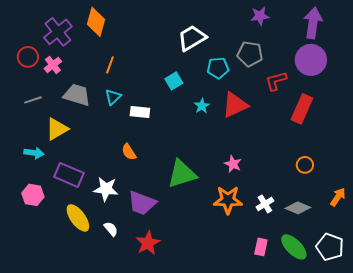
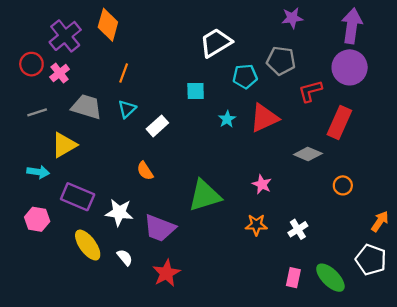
cyan square: (174, 81) -> (196, 91), turned 30
white rectangle: (140, 112) -> (157, 126), turned -48
orange star: (228, 200) -> (256, 225), size x0.7
gray diamond: (298, 208) -> (308, 154), moved
white pentagon: (330, 247) -> (371, 260), moved

